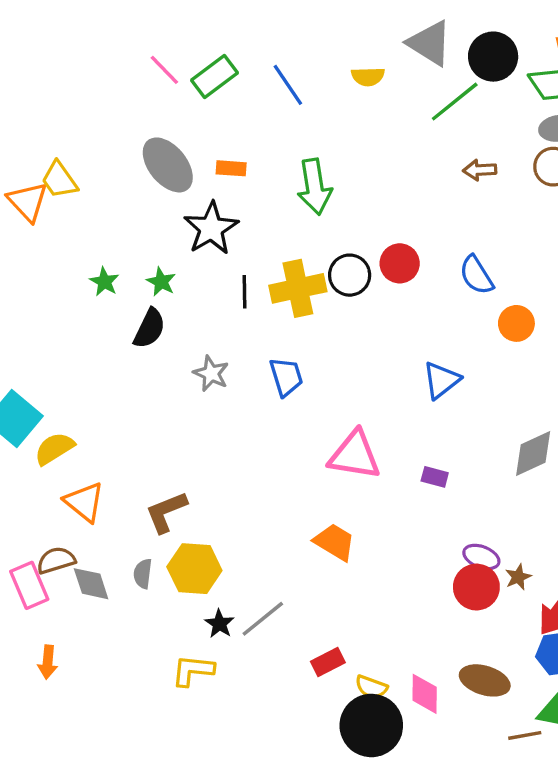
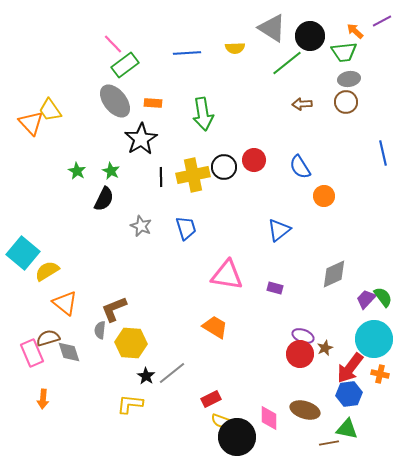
green rectangle: (214, 77) -> (125, 65), moved
blue line: (288, 85) -> (187, 53), turned -60
gray semicircle: (143, 574) -> (100, 330), moved
yellow semicircle: (371, 687) -> (221, 421), moved

